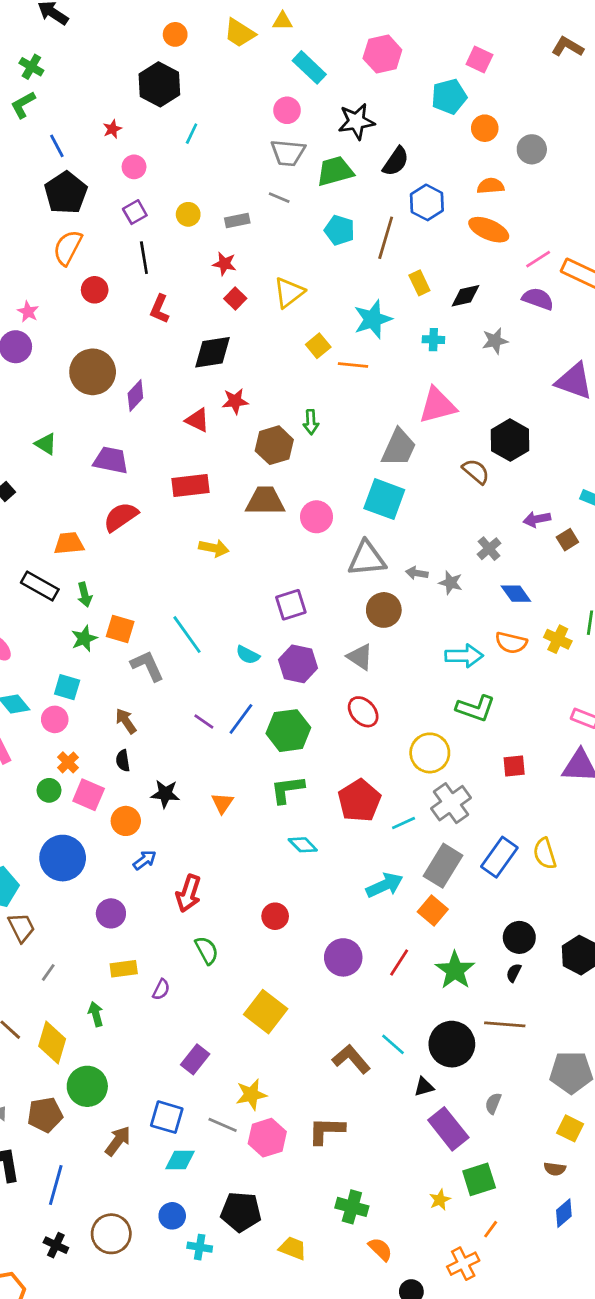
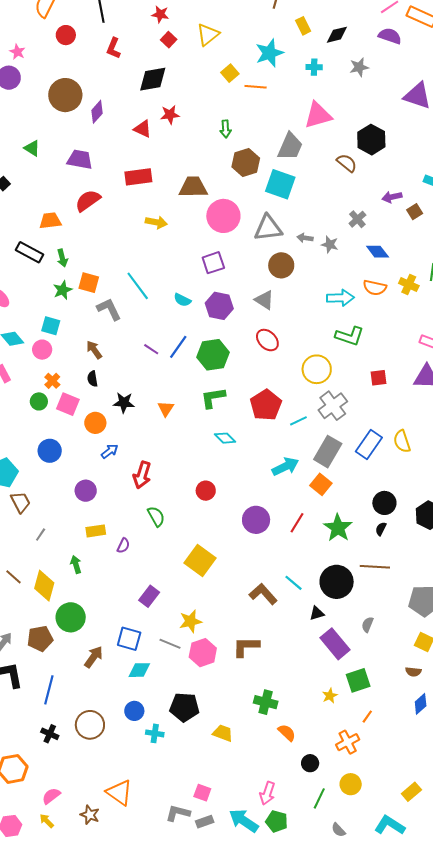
brown hexagon: (274, 445) -> (246, 162), moved
pink circle: (317, 517) -> (223, 216), moved, size x1.4
blue circle: (63, 858) -> (50, 451), size x0.7

